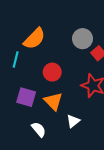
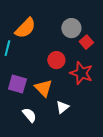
red circle: (52, 72) -> (56, 60), moved

